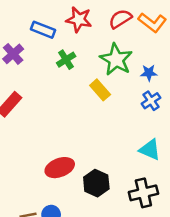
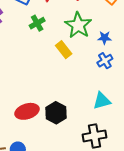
cyan triangle: (150, 150) -> (102, 101), turned -42
black hexagon: (96, 183) -> (56, 113), moved

